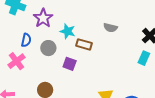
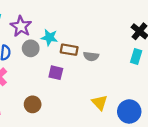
gray semicircle: (110, 28) -> (91, 56), moved
gray circle: (48, 48) -> (31, 48), moved

